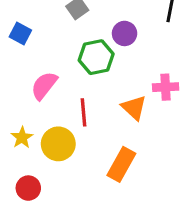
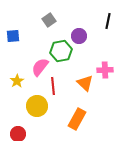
blue square: (20, 33) -> (13, 36), turned -32
pink semicircle: (44, 86) -> (40, 67), moved
yellow star: (22, 138) -> (17, 81), moved

